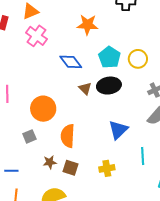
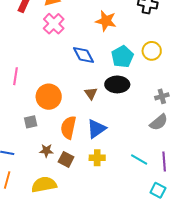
yellow circle: (138, 59) -> (152, 51), moved
brown triangle: (85, 88) -> (91, 93), moved
blue triangle: (118, 130) -> (96, 129), moved
cyan line: (143, 156) -> (139, 159), turned -66
yellow cross: (107, 168) -> (97, 158), moved

